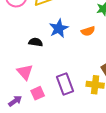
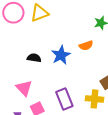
blue star: (59, 28) -> (61, 55), moved

